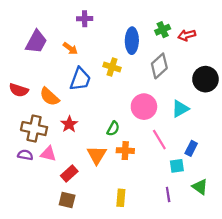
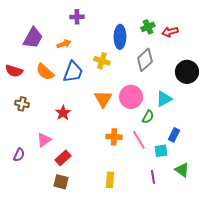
orange arrow: (70, 48) -> (64, 44), turned -56
red semicircle: (19, 90) -> (14, 71), moved
orange semicircle: (49, 97) -> (45, 72), moved
brown cross: (34, 129) -> (22, 104), moved, size x0.6
green semicircle: (113, 129) -> (148, 117), moved
pink line: (159, 140) -> (139, 140), moved
pink triangle: (48, 154) -> (44, 140), turned -49
purple semicircle: (25, 155) -> (19, 155), moved, turned 104
orange triangle: (97, 155) -> (103, 99), moved

